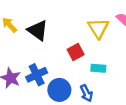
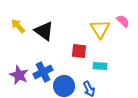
red square: (76, 52) -> (79, 51), turned 35

